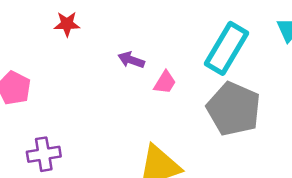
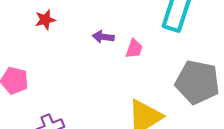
gray pentagon: (234, 109) -> (197, 82), moved

